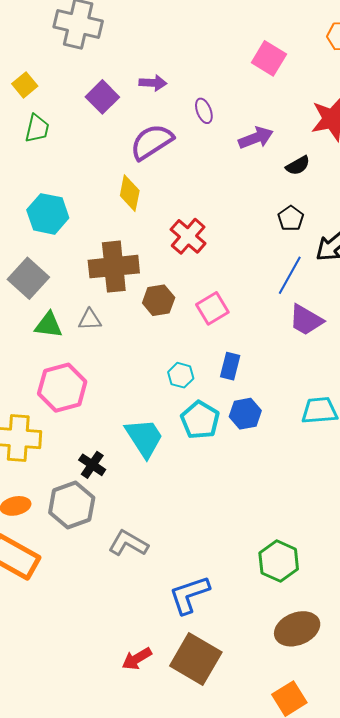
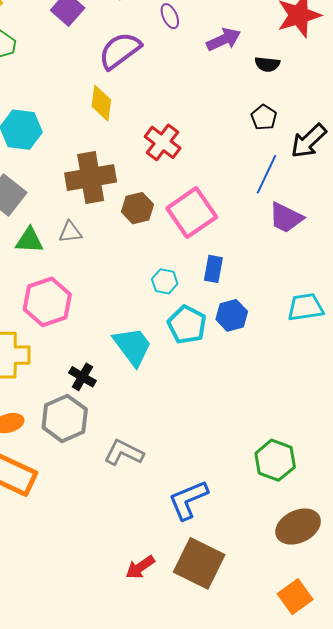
black semicircle: (298, 166) -> (267, 64), turned 40
pink square: (212, 308) -> (192, 213), size x1.5

